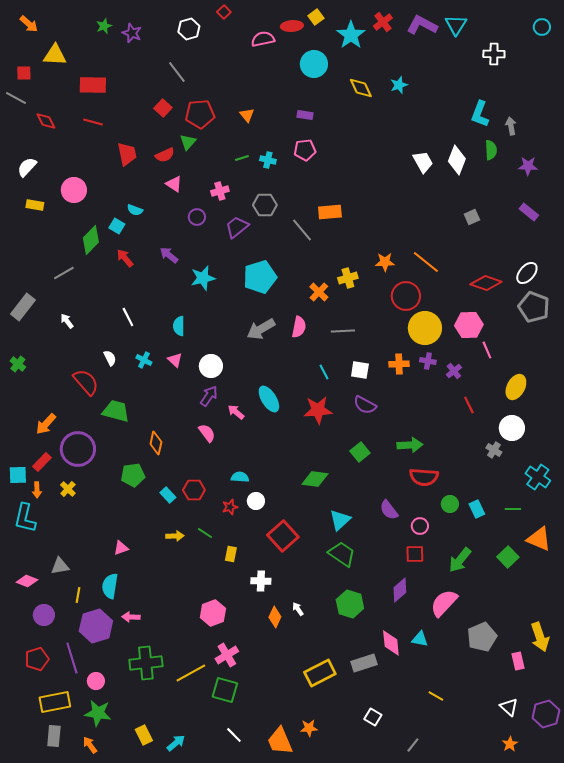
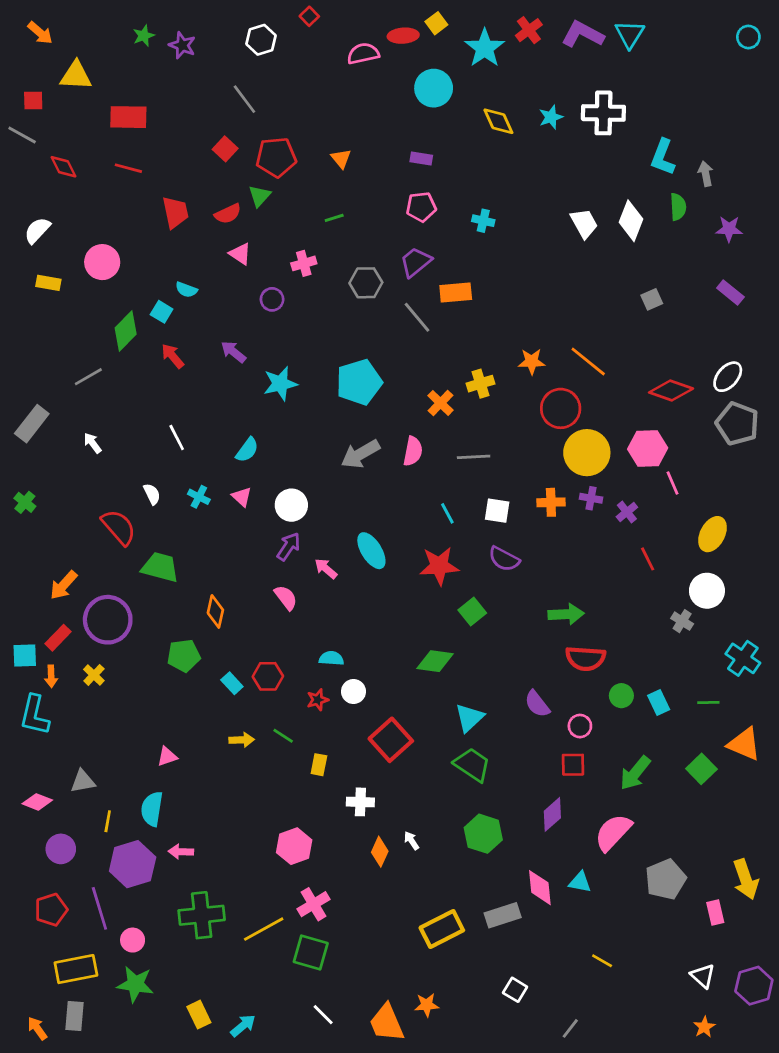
white cross: (494, 54) -> (603, 113), moved, size x1.4
cyan cross: (268, 160) -> (483, 221), moved
purple trapezoid: (237, 227) -> (416, 262), moved
cyan semicircle: (179, 326) -> (247, 450), turned -144
green square: (360, 452) -> (472, 611), moved
orange arrow: (90, 745) -> (37, 1028), moved

